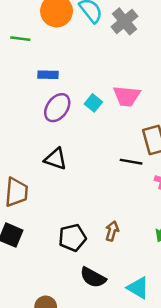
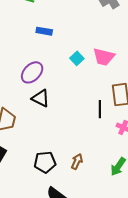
purple ellipse: (57, 108) -> (32, 72), moved
black line: (131, 162) -> (100, 109), turned 72

